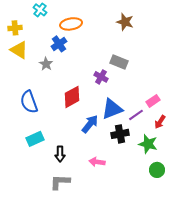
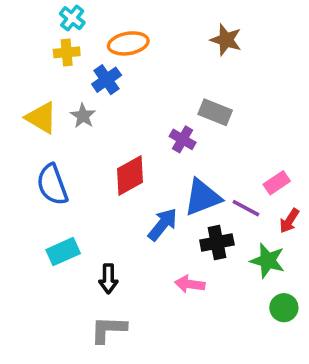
yellow cross: (15, 28) -> (67, 52), moved
yellow triangle: (19, 50) -> (41, 118), moved
purple line: (136, 115) -> (246, 208), turned 63
pink arrow: (97, 162) -> (190, 284), moved

